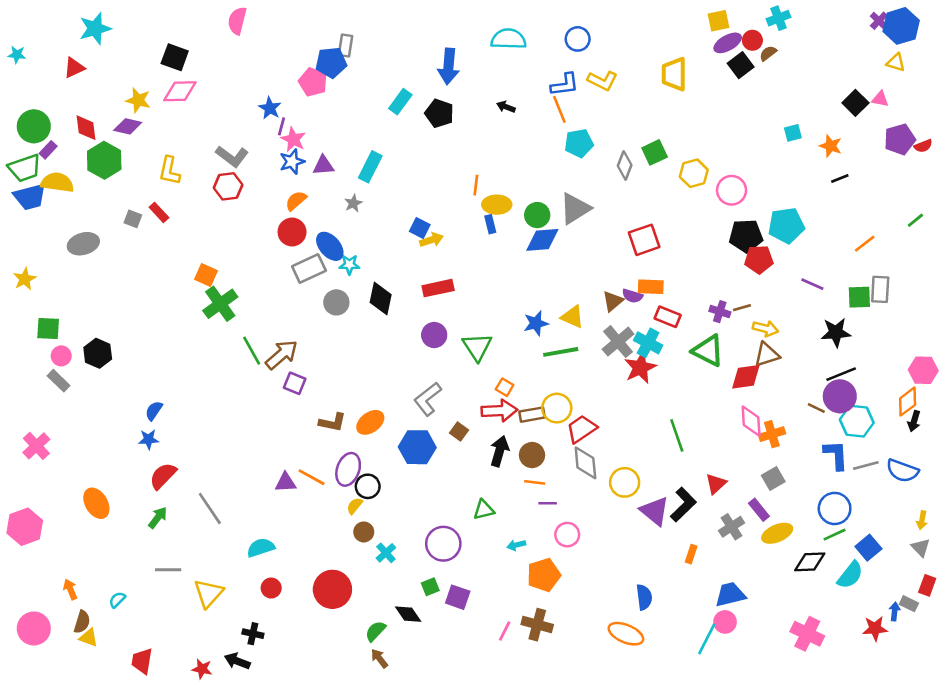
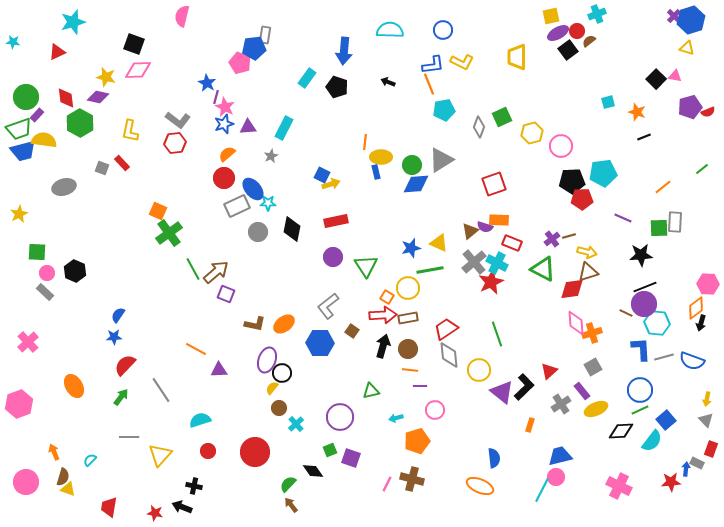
purple cross: (720, 312) -> (552, 239), turned 35
yellow circle: (557, 408) -> (408, 288), moved
green line: (677, 435) -> (497, 334), moved
orange line: (312, 477) -> (196, 349), moved

